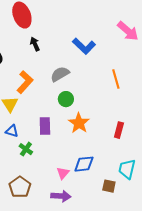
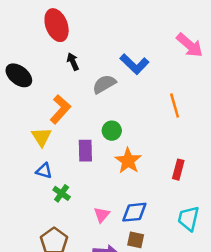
gray semicircle: (60, 74) -> (104, 84), moved
purple rectangle: (45, 126) -> (85, 151), moved
pink triangle: (63, 173) -> (102, 215), moved
brown square: (109, 186) -> (136, 240), moved

